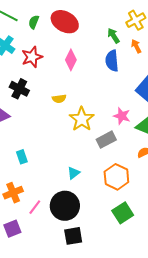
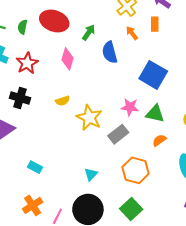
green arrow: (113, 36) -> (89, 32), moved, turned 77
cyan rectangle: (22, 157) -> (35, 167), turned -32
green square: (123, 213) -> (131, 209), moved

